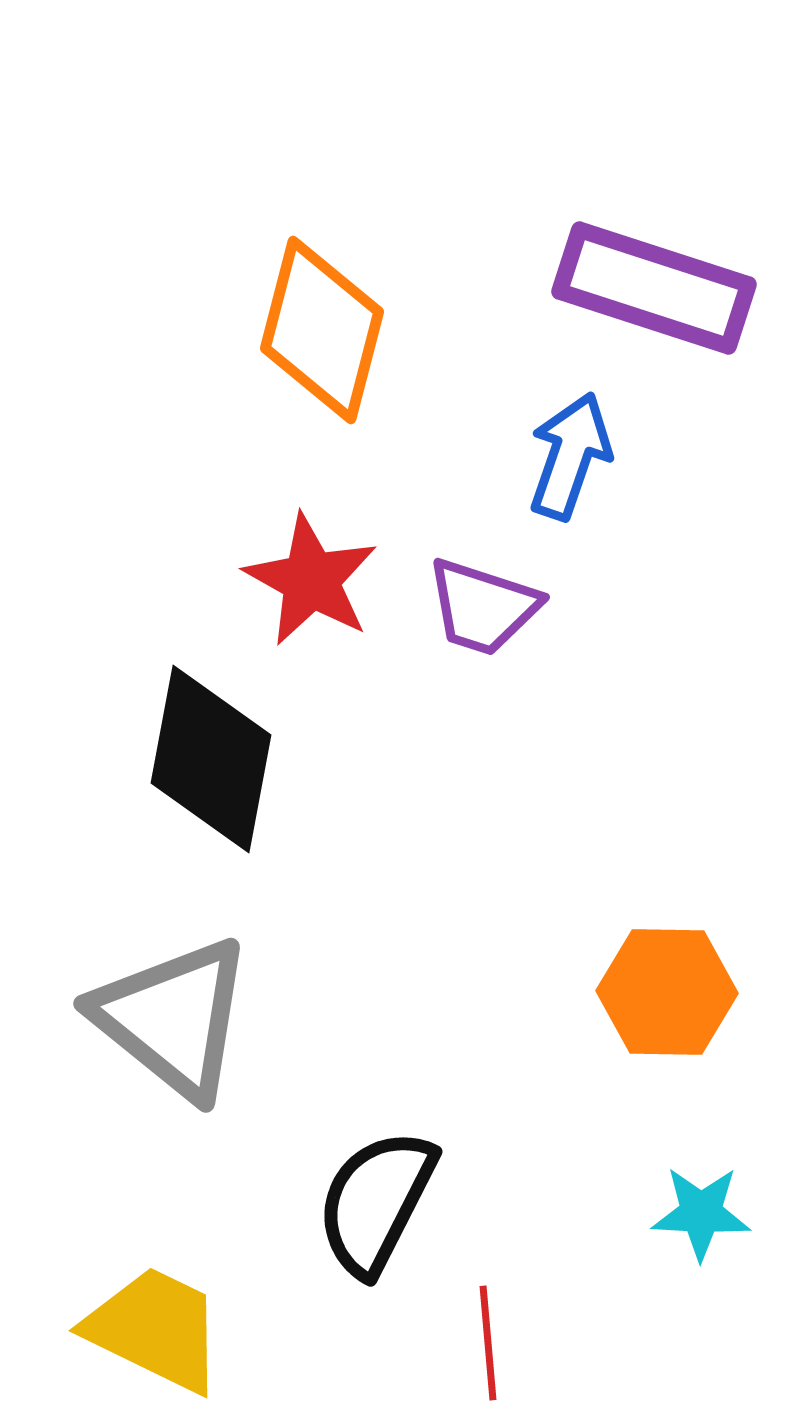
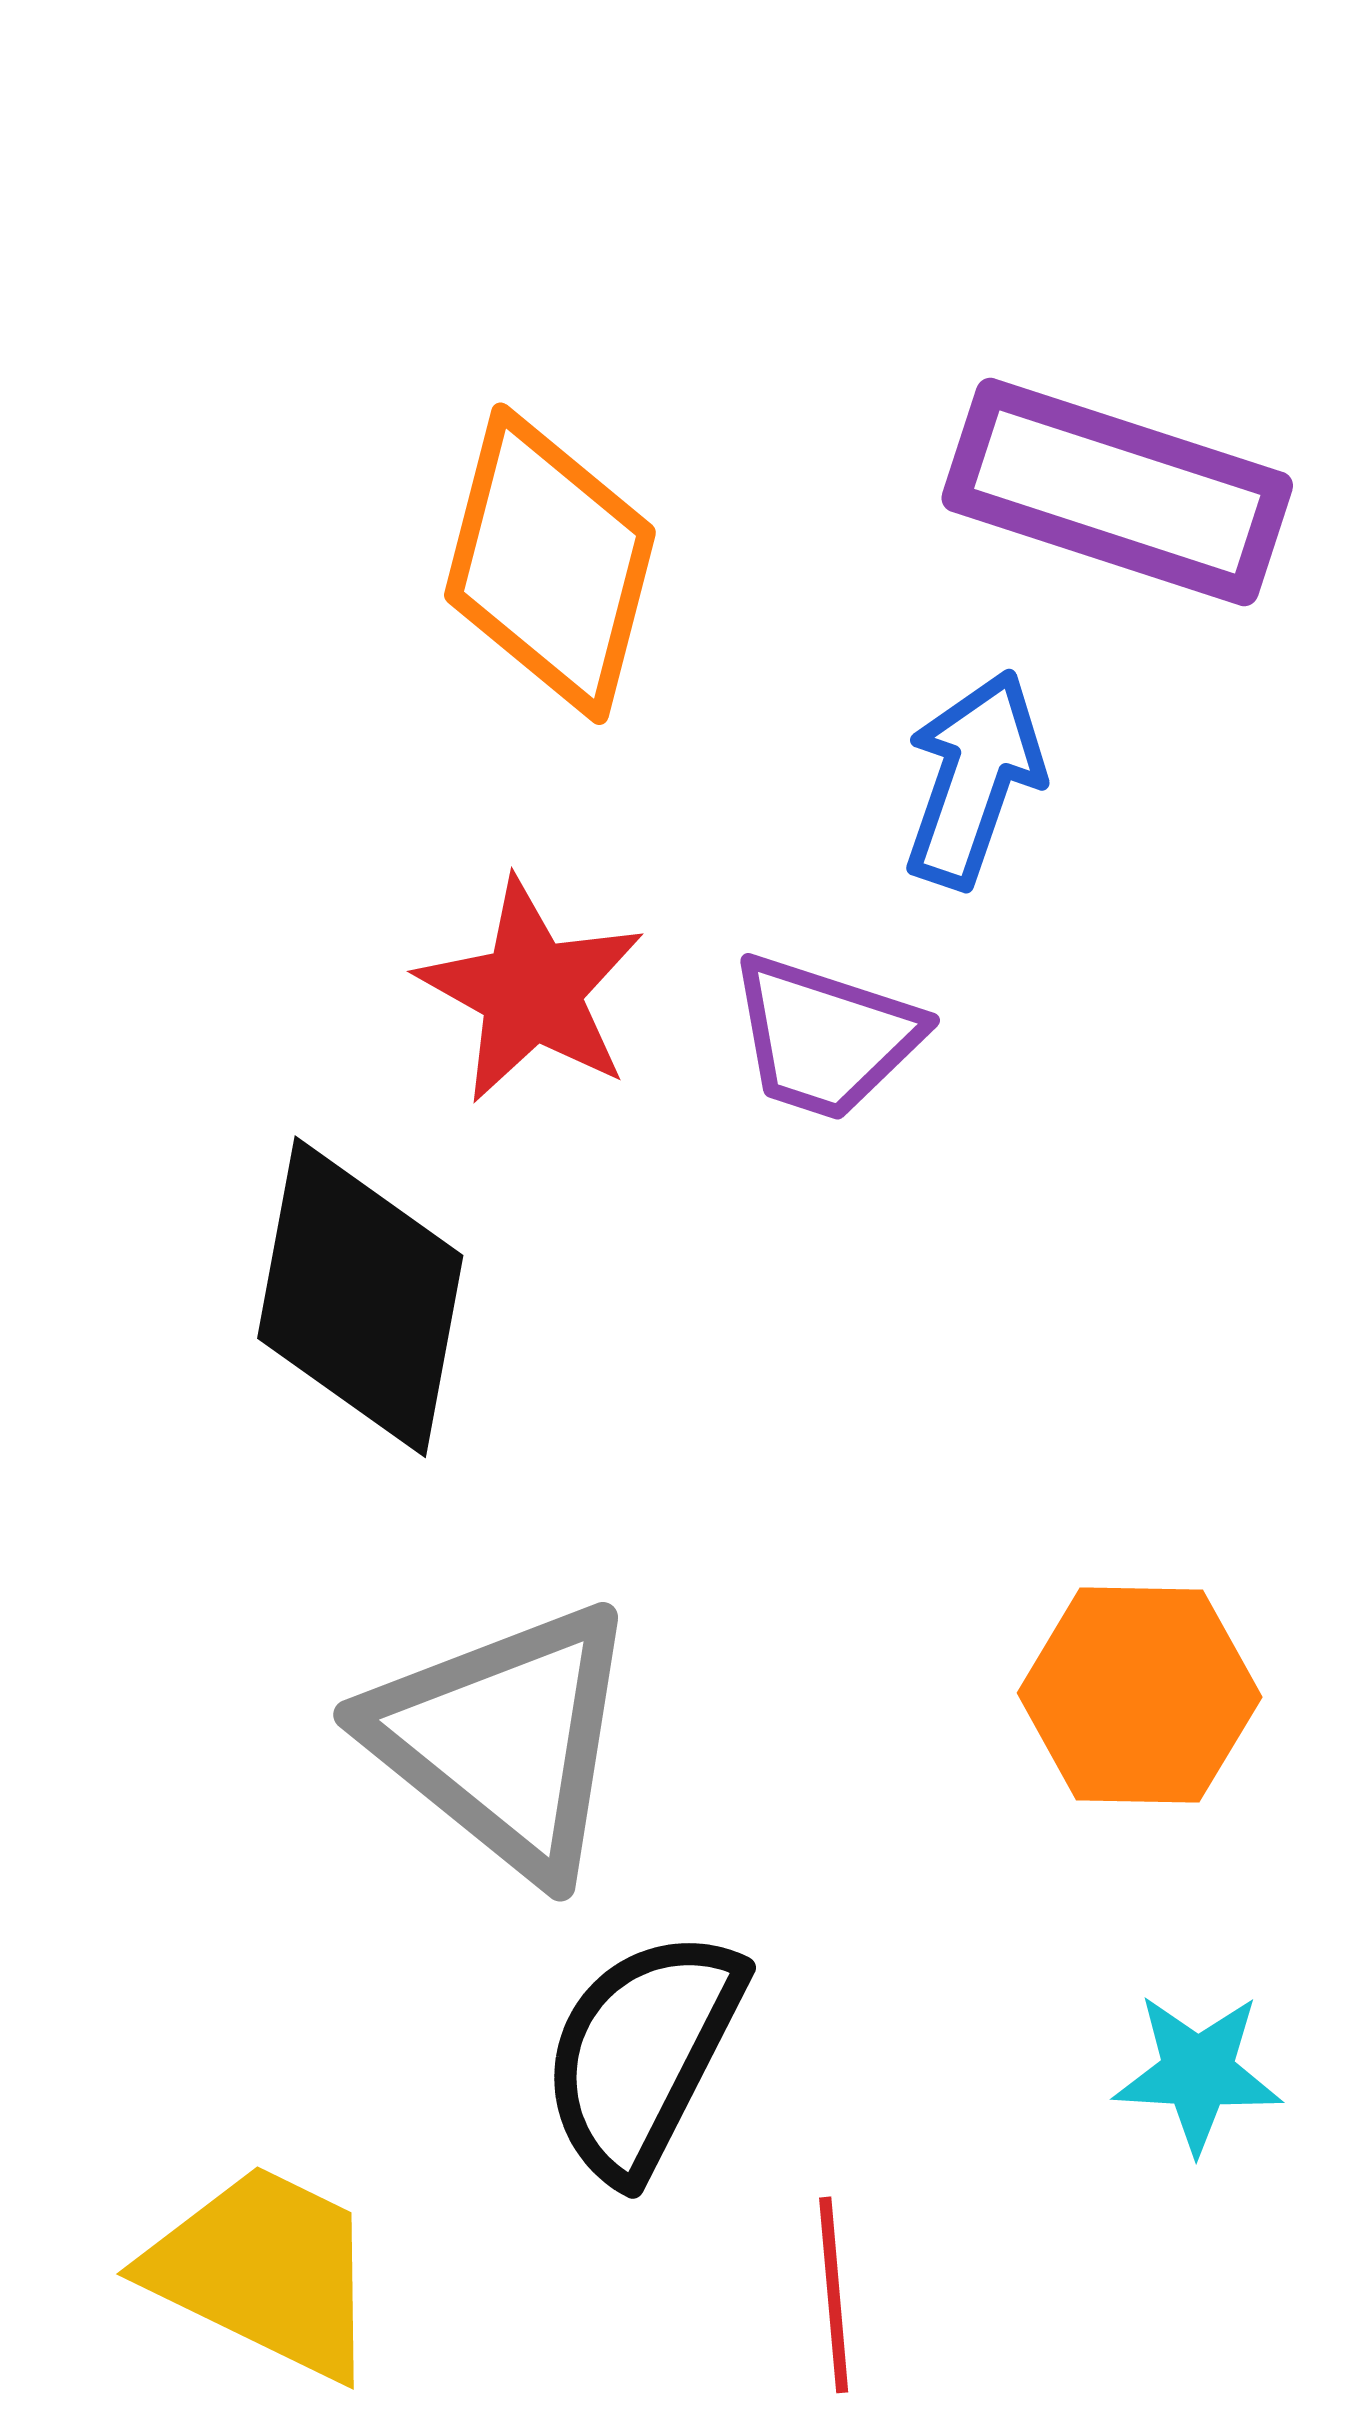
gray triangle: (173, 1018) -> (504, 1739), moved

